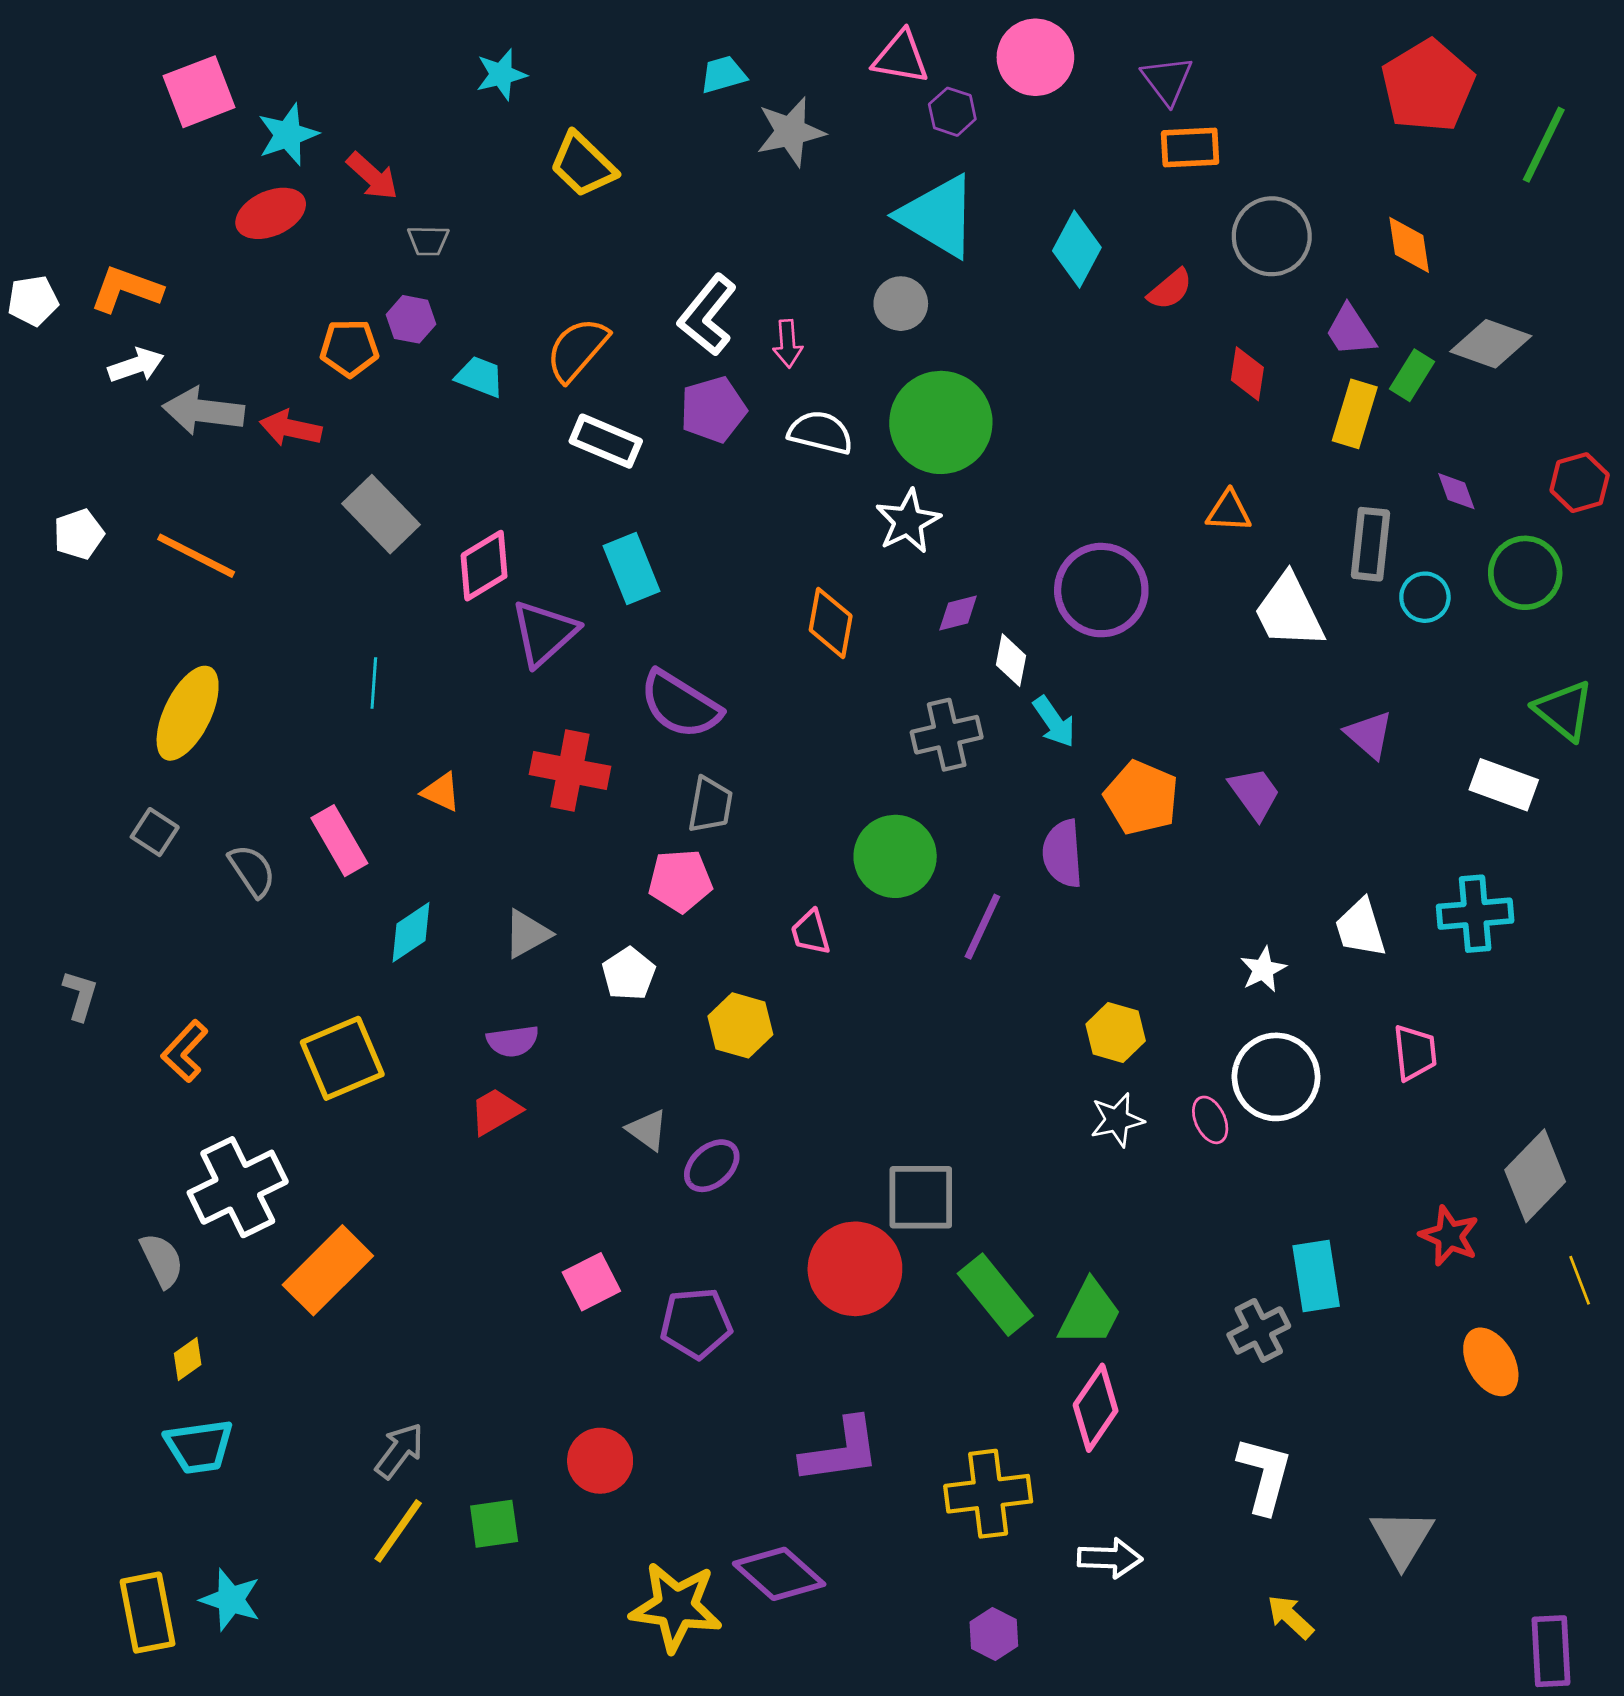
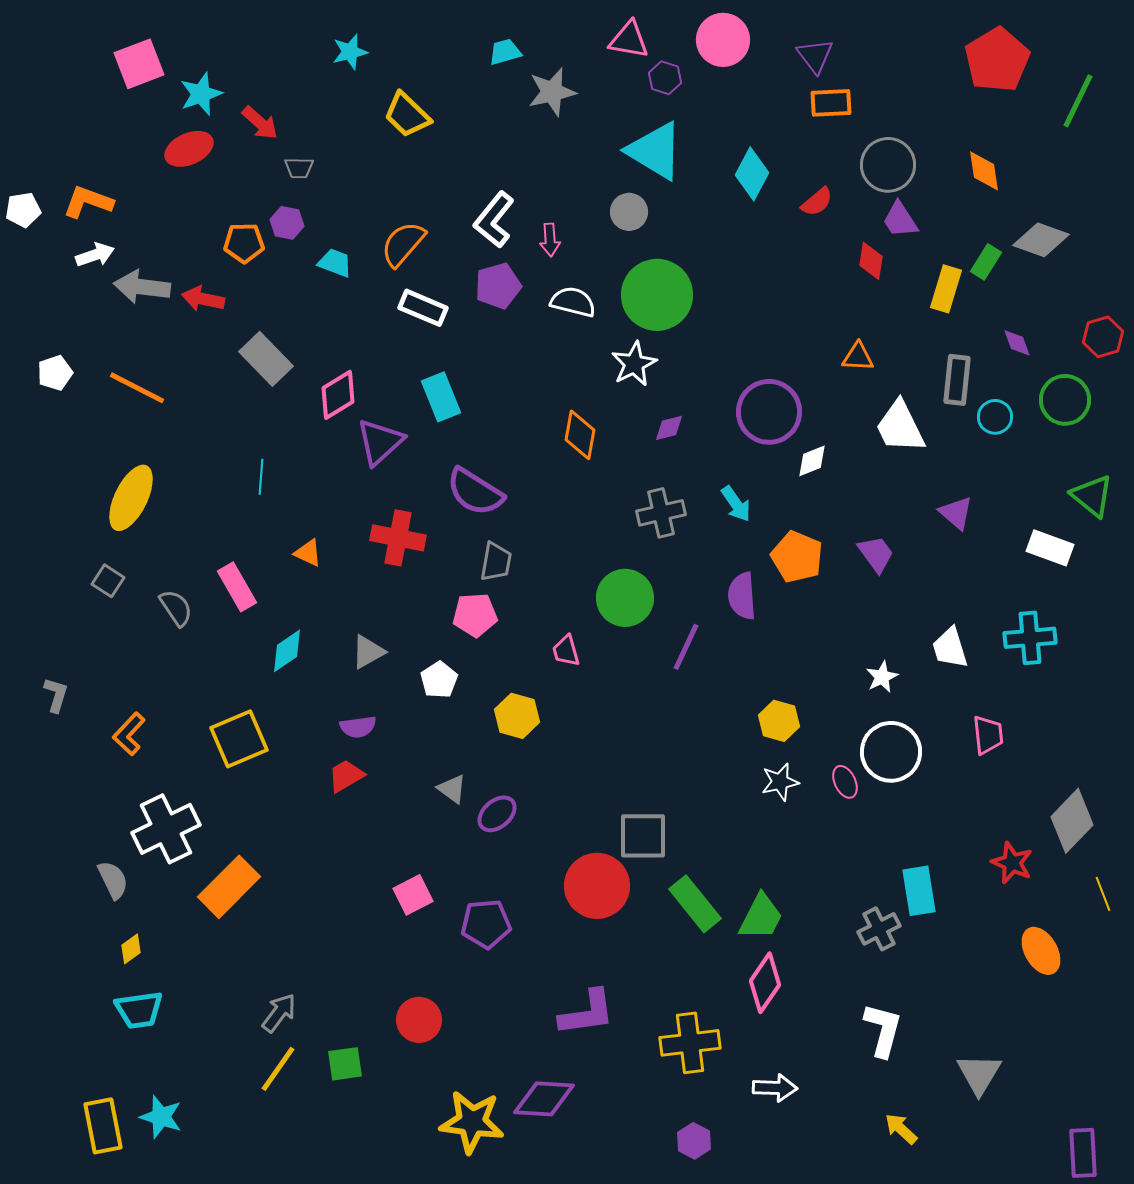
purple trapezoid: (1350, 331) -> (900, 220), moved
white diamond: (1011, 660) -> (812, 461), moved, turned 57
purple diamond: (779, 1574) -> (544, 1099), turned -38

